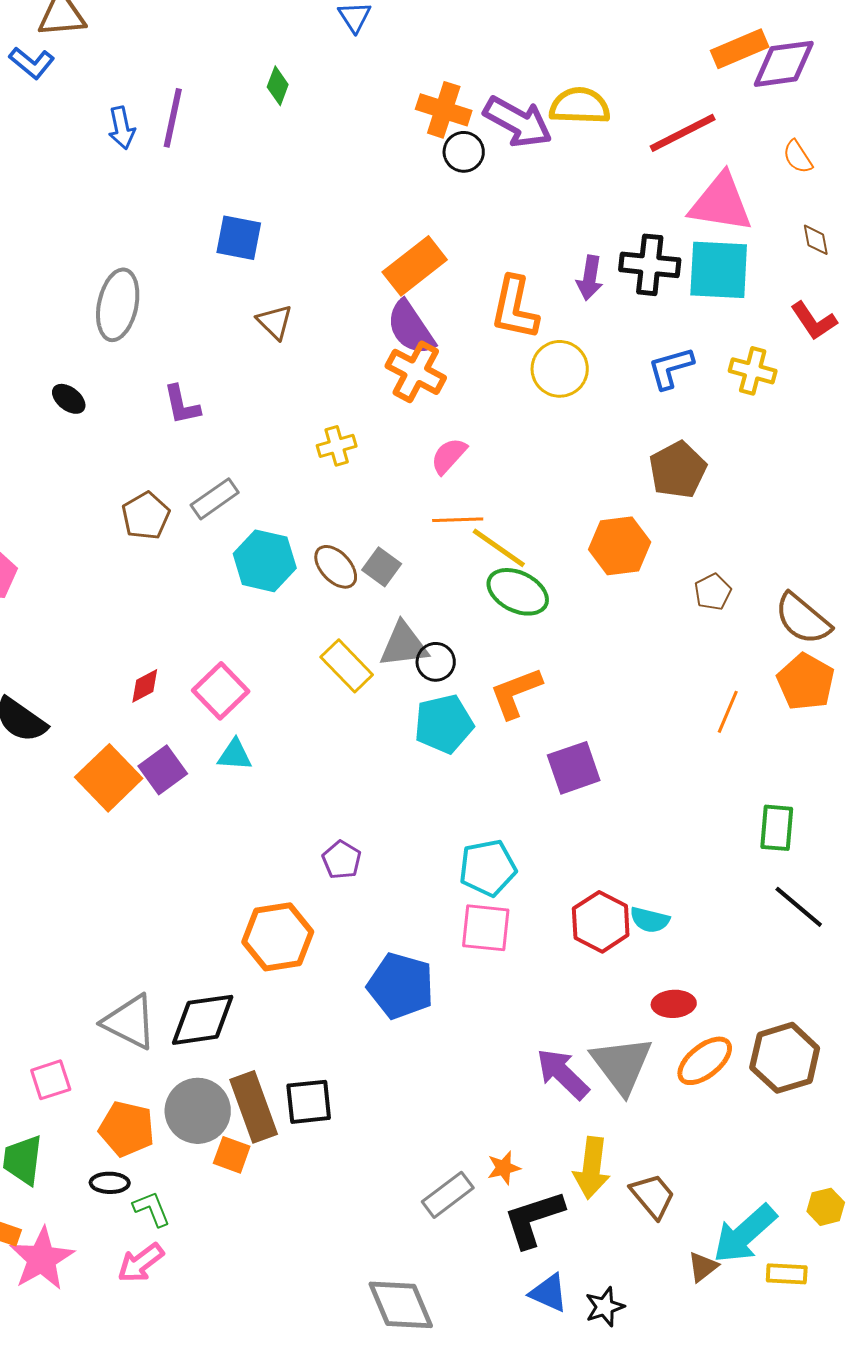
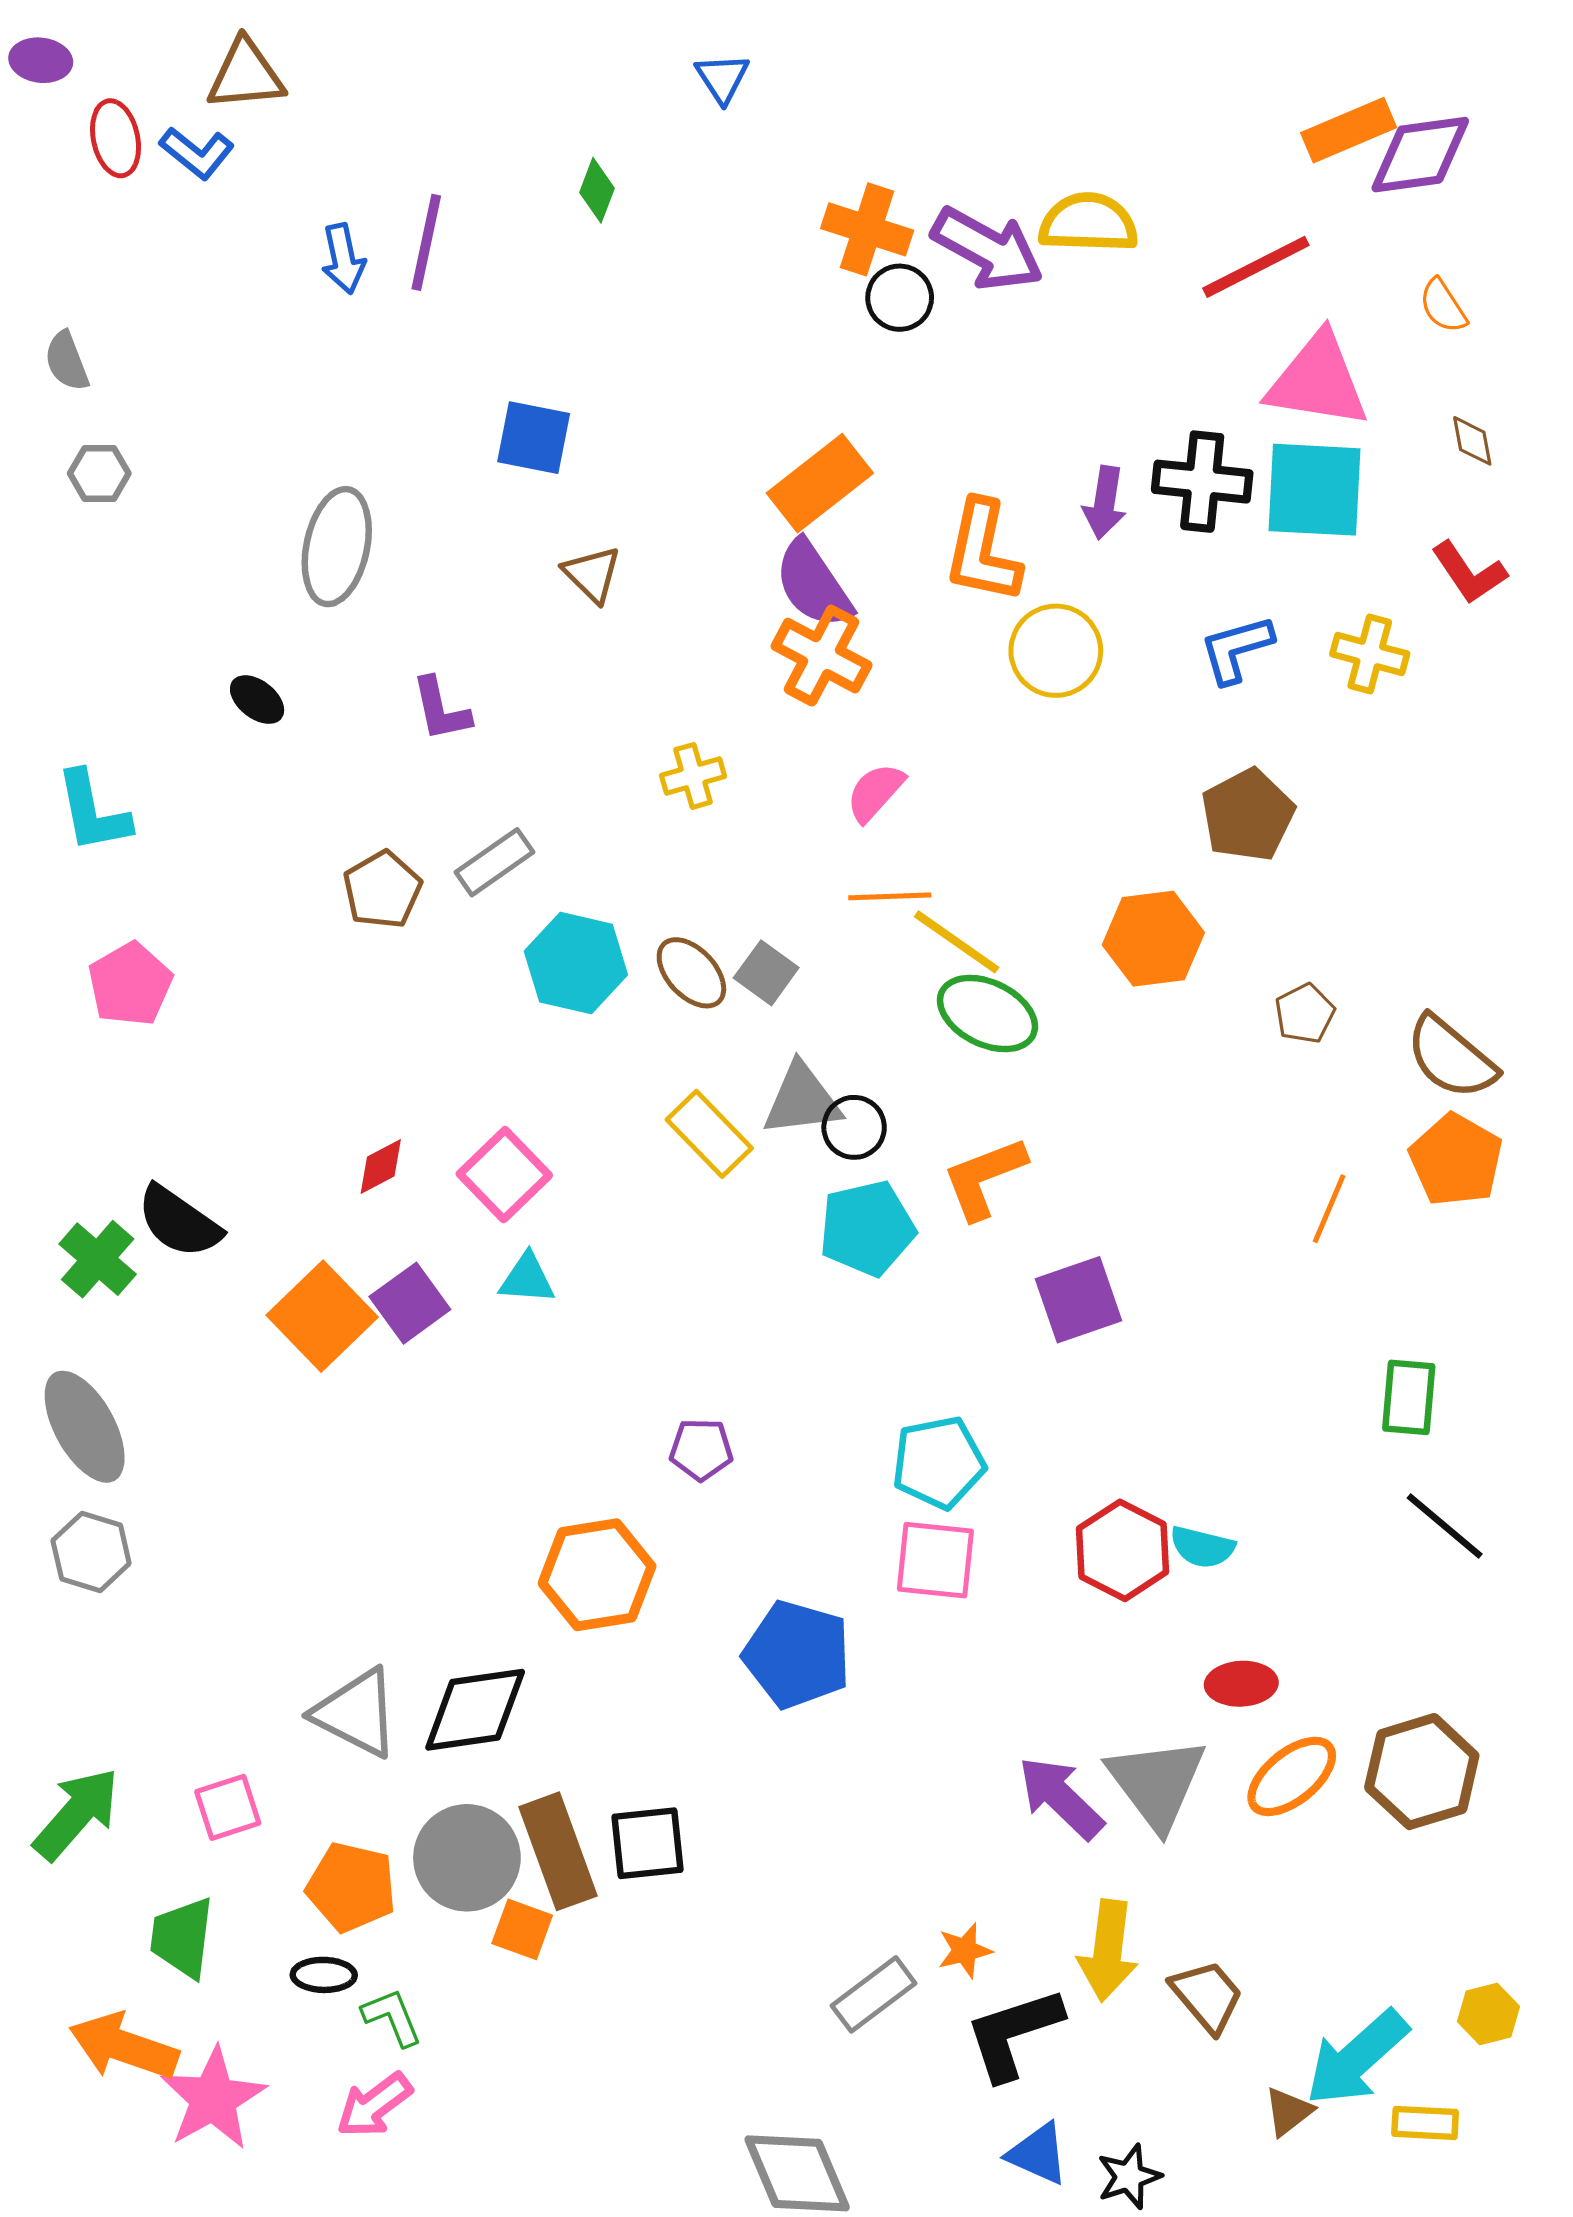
purple pentagon: (342, 860) -> (701, 1449), turned -30

